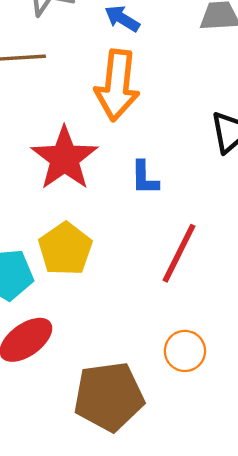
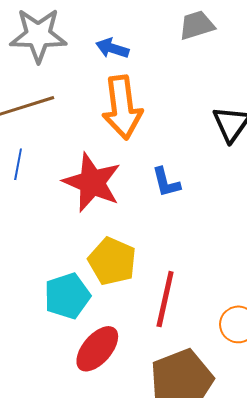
red line: (179, 253) -> (165, 299), moved

